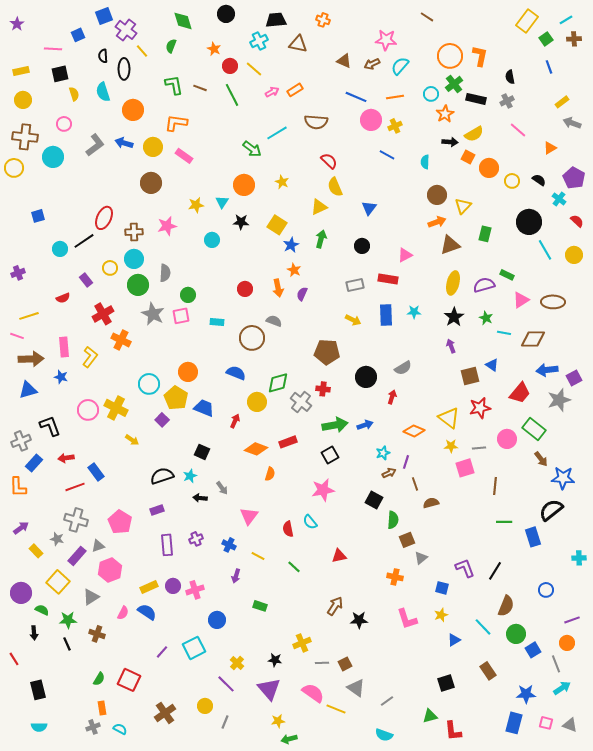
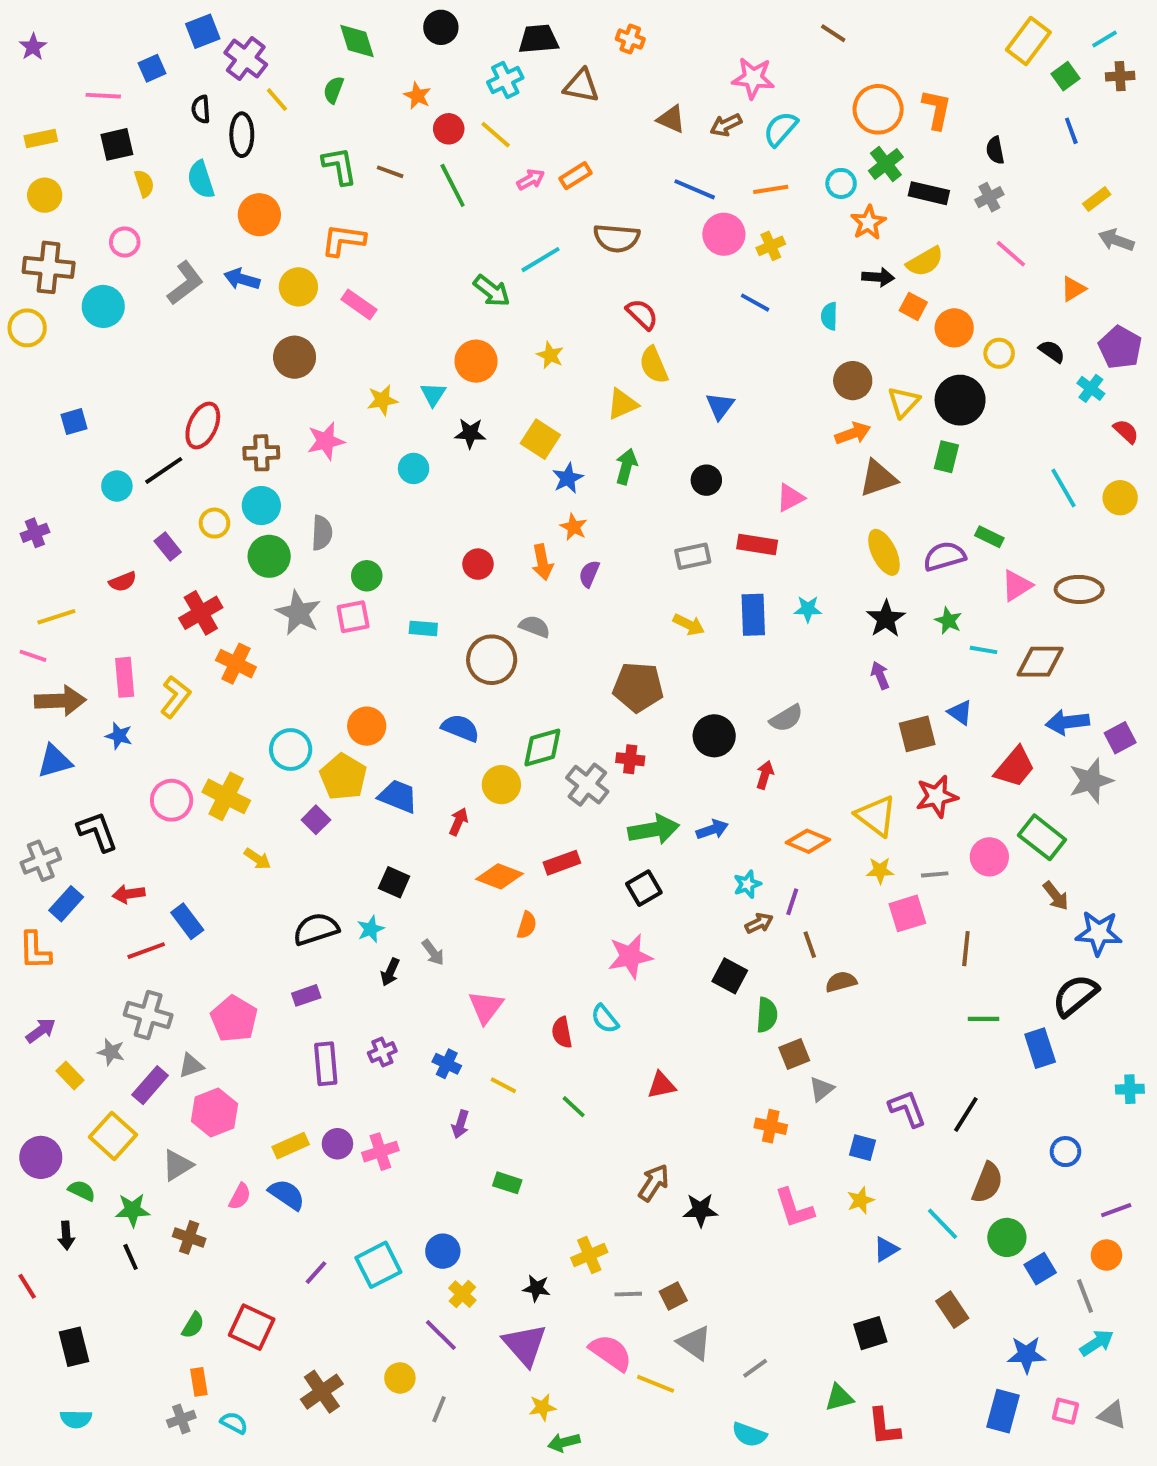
black circle: (529, 222) -> (960, 400), moved
yellow ellipse: (453, 283) -> (884, 552), turned -40
black arrow: (200, 498) -> (390, 972), turned -72
blue circle: (217, 620) -> (443, 1251), moved

